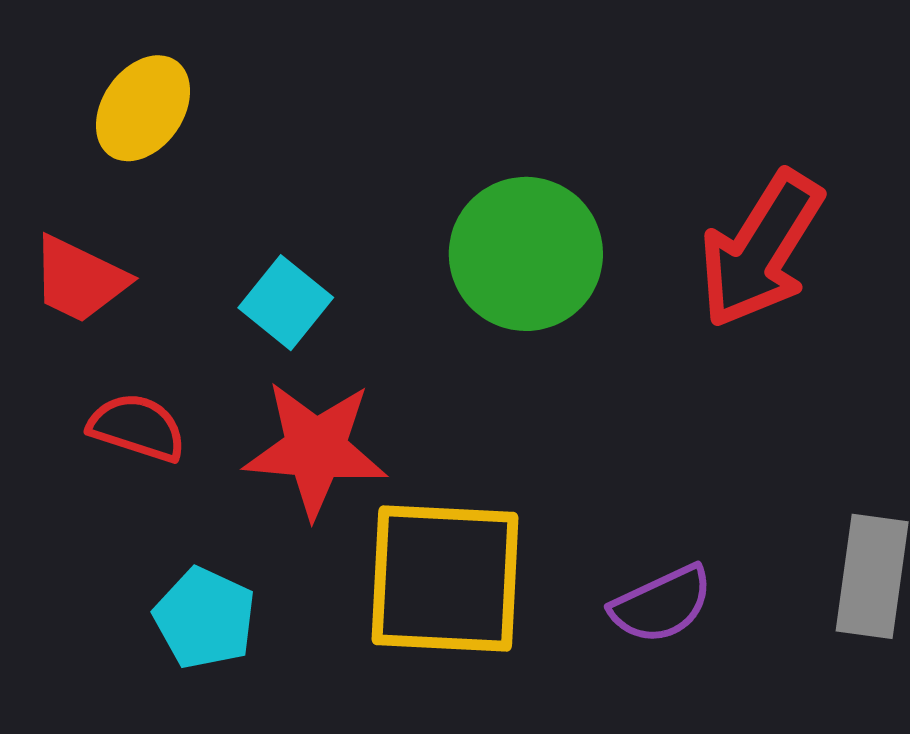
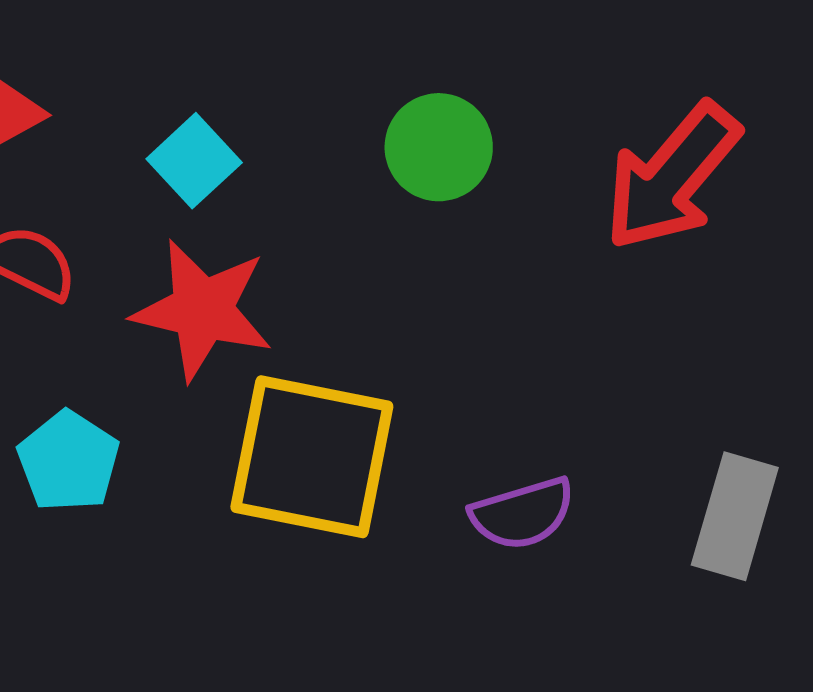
green circle: (526, 254) -> (439, 147), size x0.7

